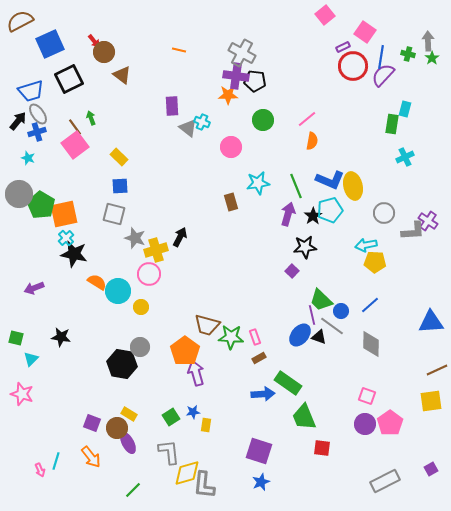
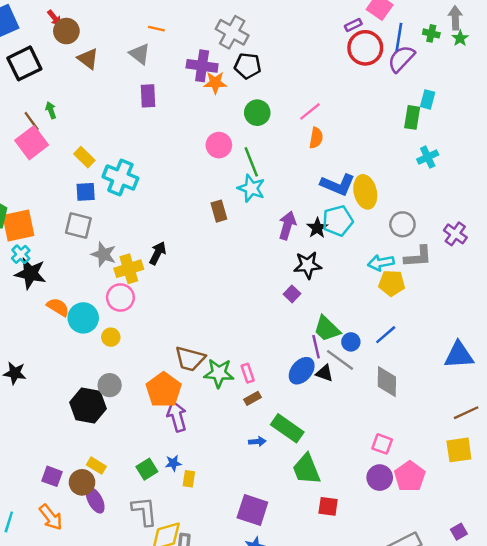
purple cross: (236, 76) -> (202, 66), moved
cyan cross: (202, 122) -> (120, 177), moved, size x1.8
gray triangle: (188, 128) -> (140, 54), moved
cyan star: (258, 183) -> (251, 188), turned 30
green line: (296, 186) -> (251, 162), moved
gray L-shape: (413, 231) -> (418, 257), moved
blue arrow: (263, 394) -> (257, 442), size x0.6

